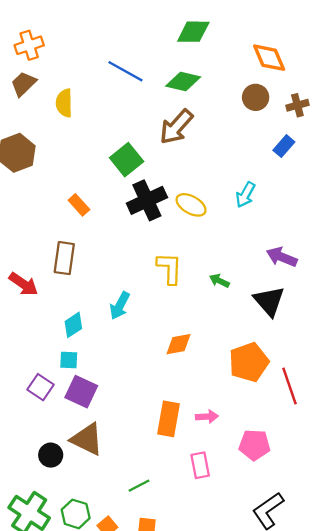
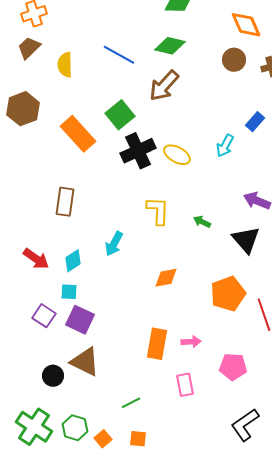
blue line: (125, 71) -> (119, 55), moved
blue rectangle: (284, 146) -> (255, 122), moved
orange rectangle: (79, 205) -> (78, 134), moved, size x1.8
red arrow: (24, 284) -> (36, 259), moved

